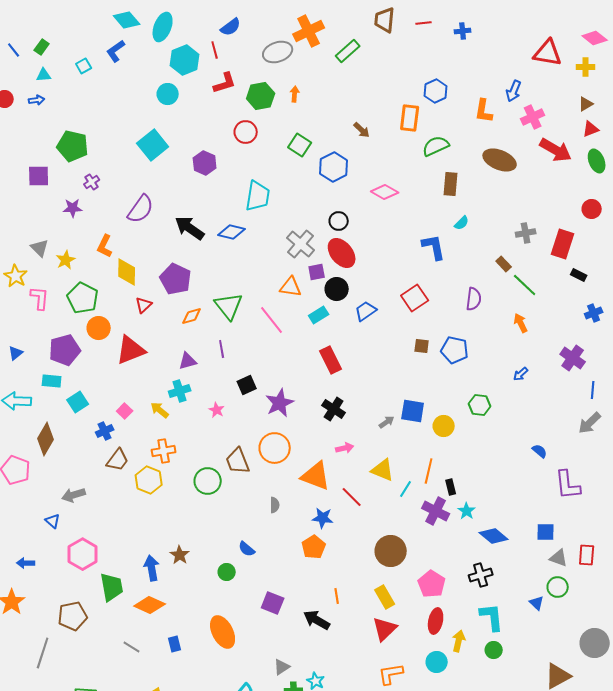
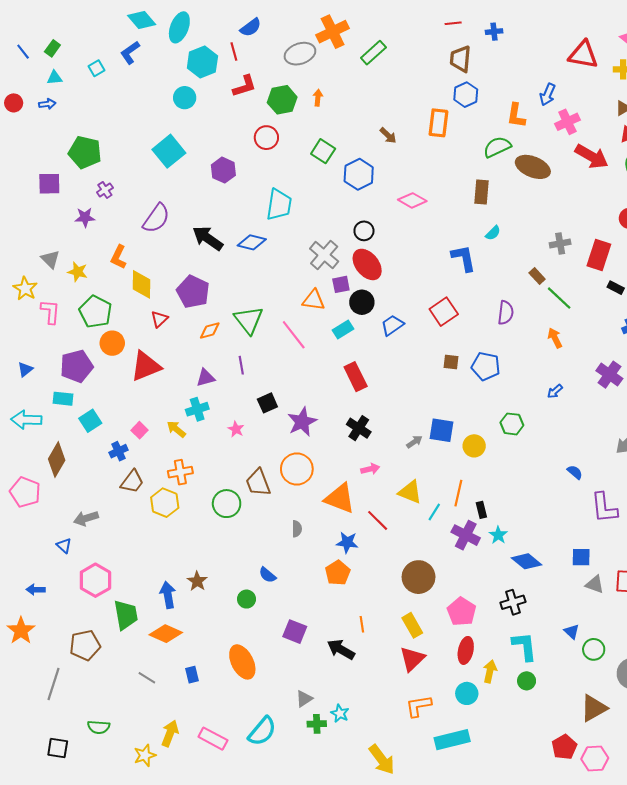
brown trapezoid: (385, 20) -> (460, 59), moved
green semicircle: (436, 146) -> (497, 147), moved
yellow star: (66, 260) -> (78, 272), turned -30
green circle: (558, 587) -> (594, 649), moved

